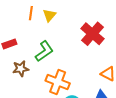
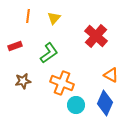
orange line: (31, 13) -> (28, 16), moved
brown star: (21, 69) -> (23, 81), moved

